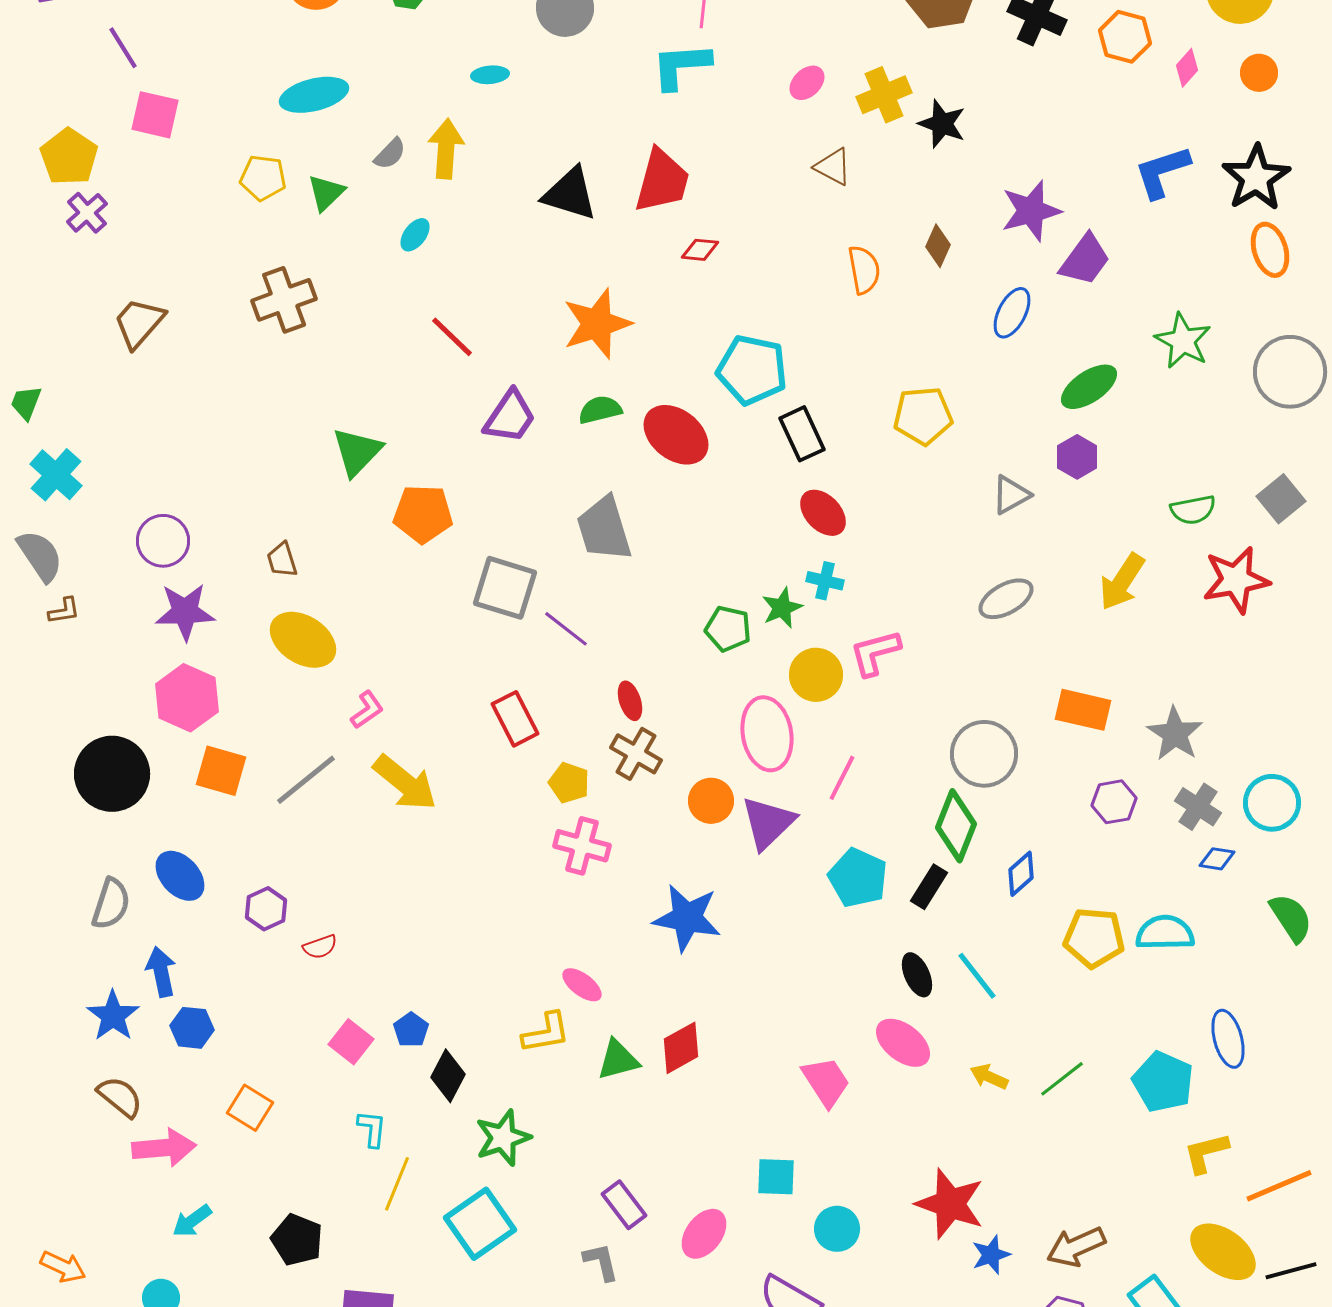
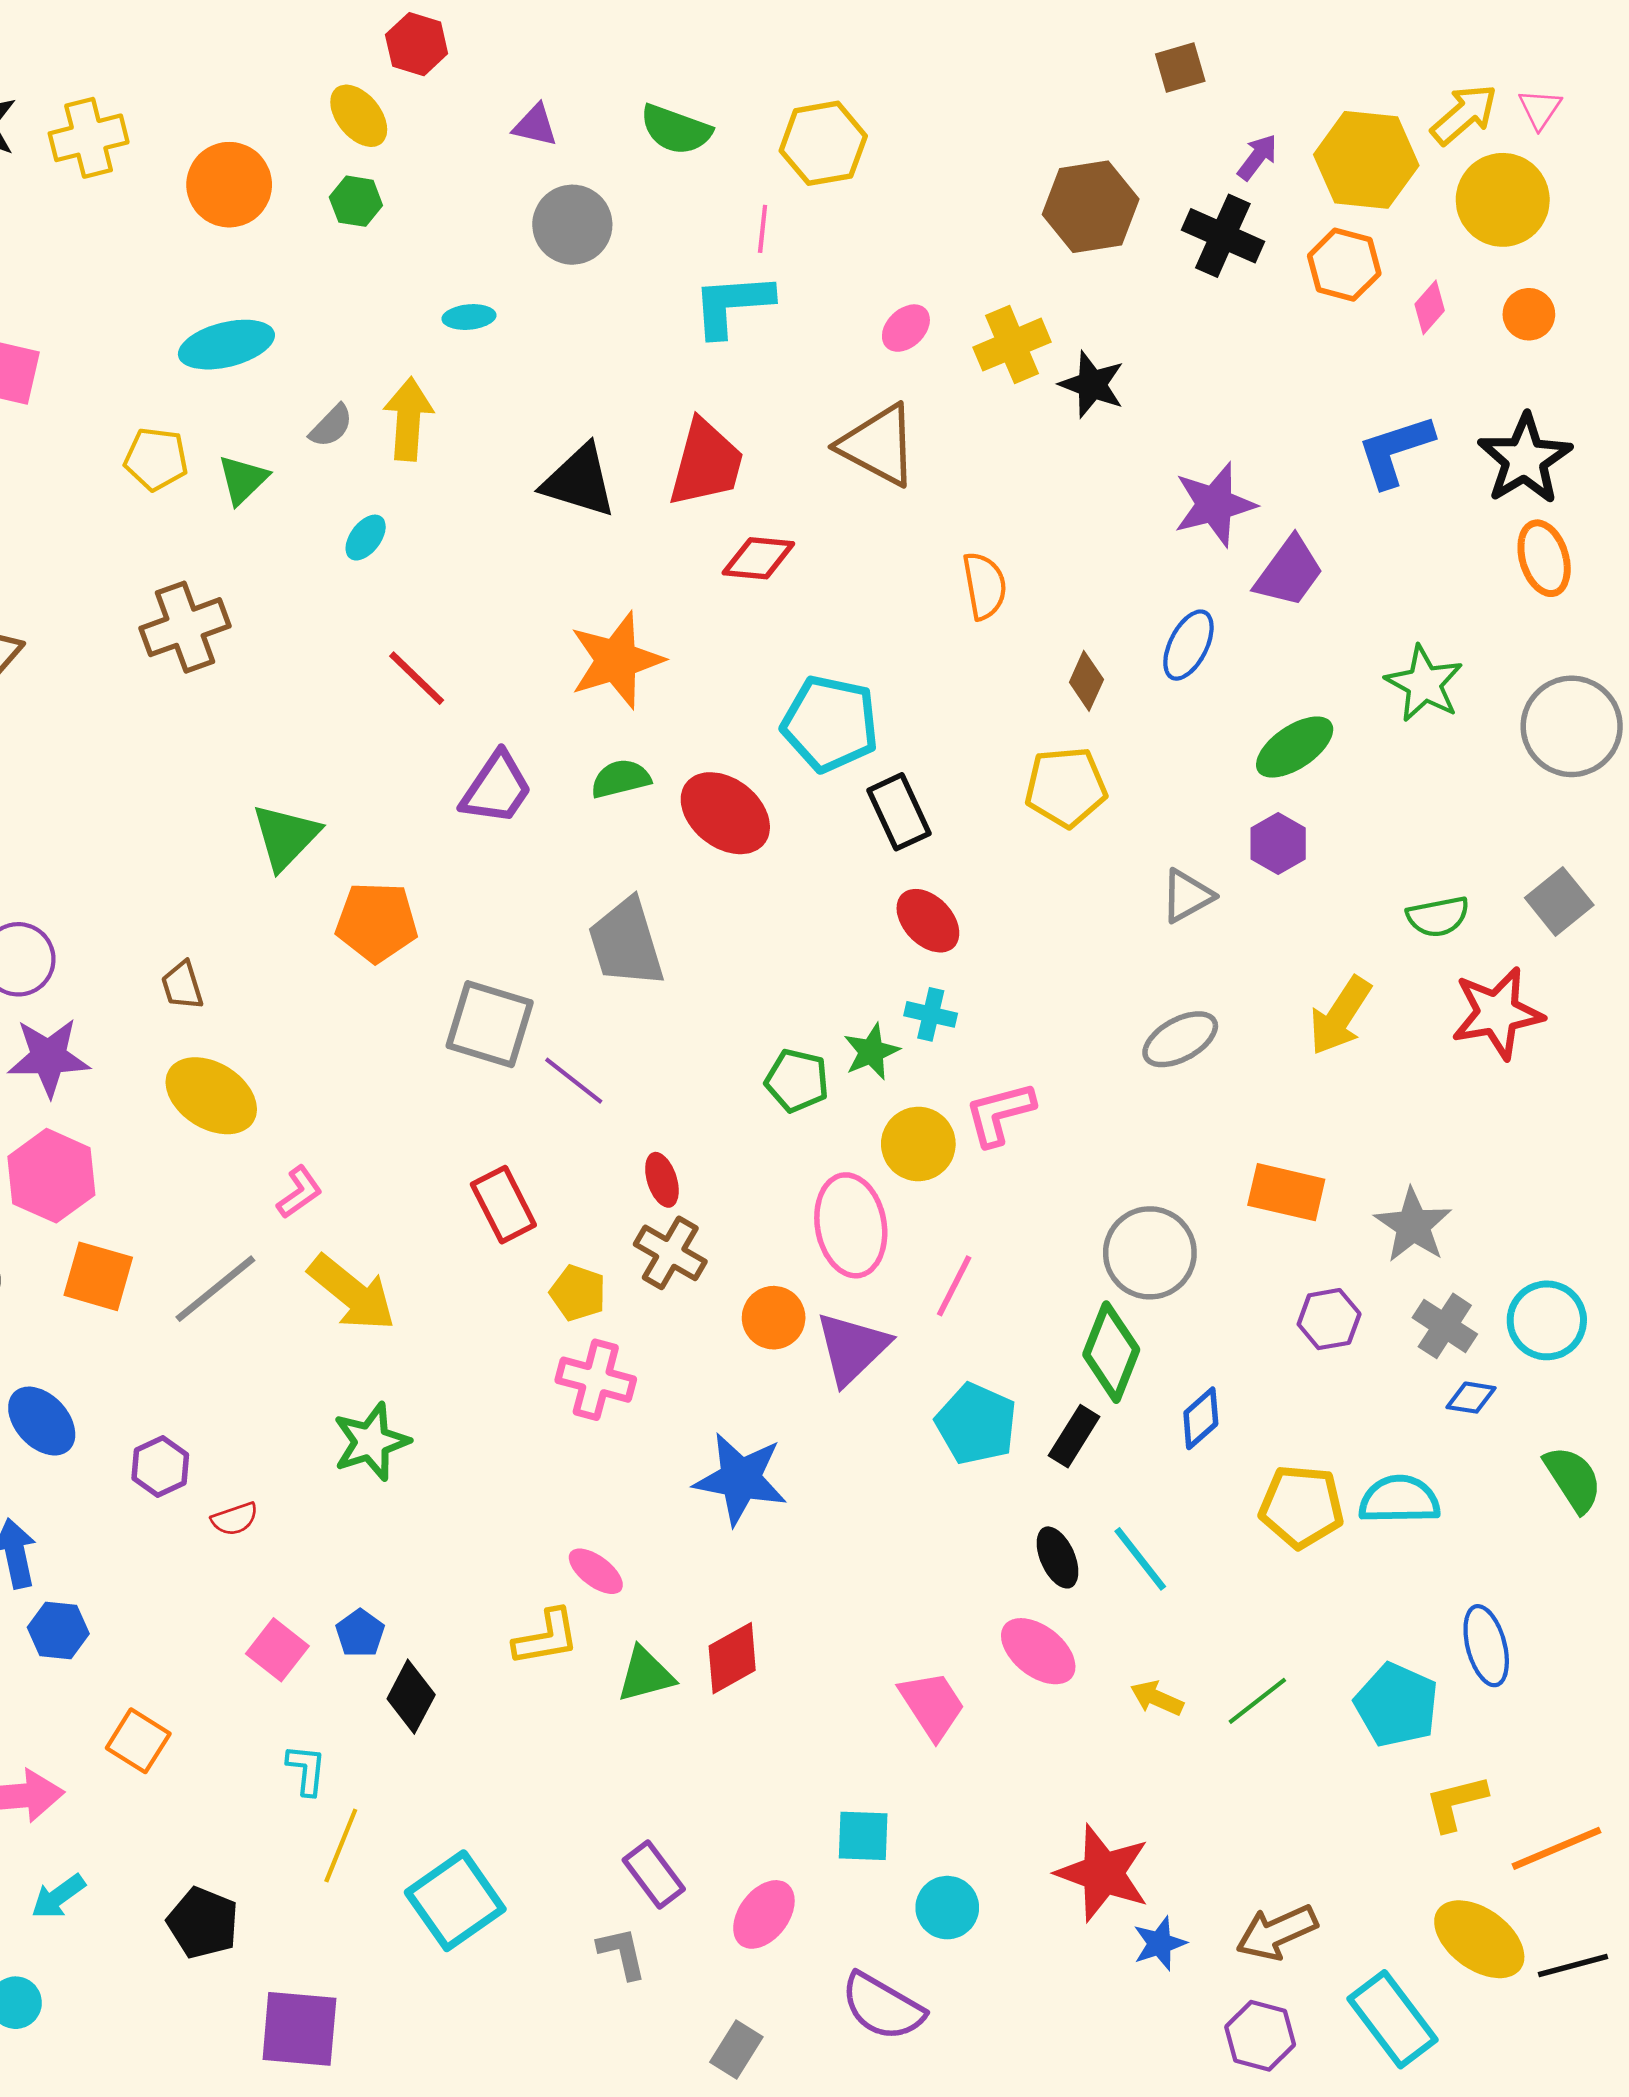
brown triangle: (833, 167) -> (878, 445), moved, size x1.6
brown diamond: (938, 246) -> (1086, 681), moved
red diamond: (700, 250) -> (758, 558), size x1.4
green star: (503, 1138) -> (371, 1442), moved

